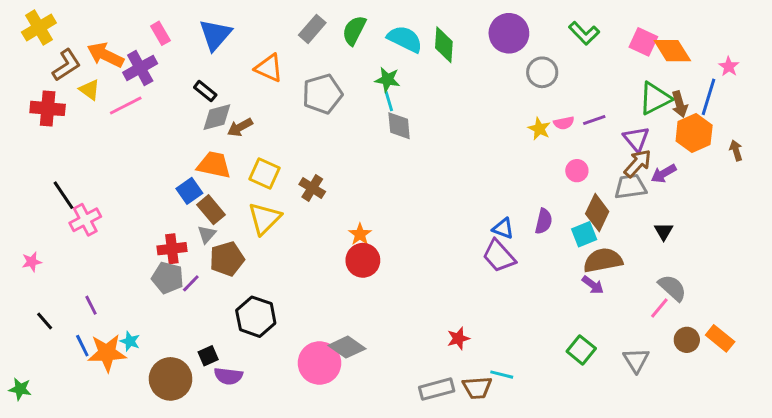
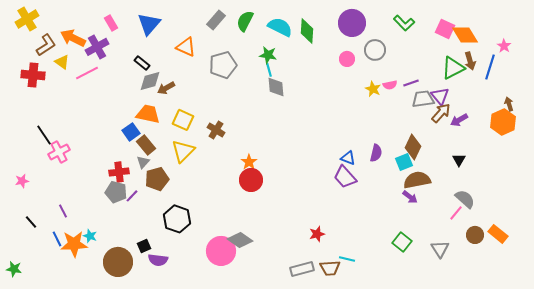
brown arrow: (680, 104) -> (470, 61), moved
orange hexagon: (694, 133) -> (503, 122), moved
pink circle: (577, 171) -> (347, 59), moved
gray trapezoid: (630, 187) -> (423, 99), moved

